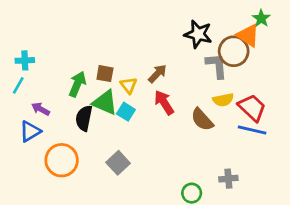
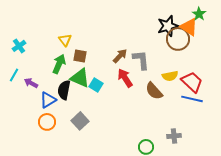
black star: (198, 34) -> (168, 26), moved, turned -30
cyan cross: (25, 60) -> (19, 46), turned -32
gray L-shape: (217, 66) -> (141, 60), moved
cyan line: (18, 85) -> (14, 75), moved
yellow triangle: (129, 85) -> (65, 40), moved
blue triangle: (30, 131) -> (48, 100), moved
orange circle: (62, 160) -> (47, 122), size x0.7
gray square: (118, 163) -> (80, 121), moved

